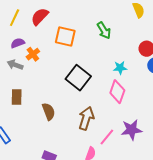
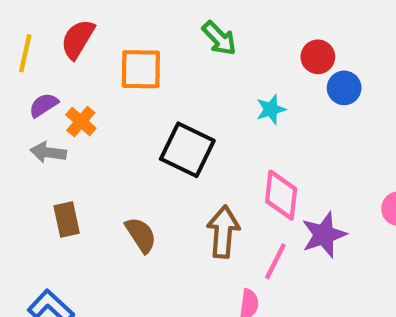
pink diamond: (117, 92) -> (281, 195), moved

